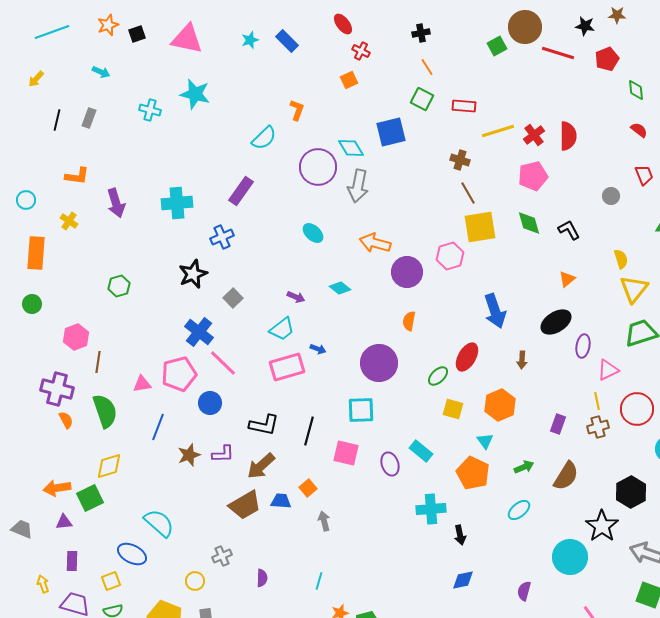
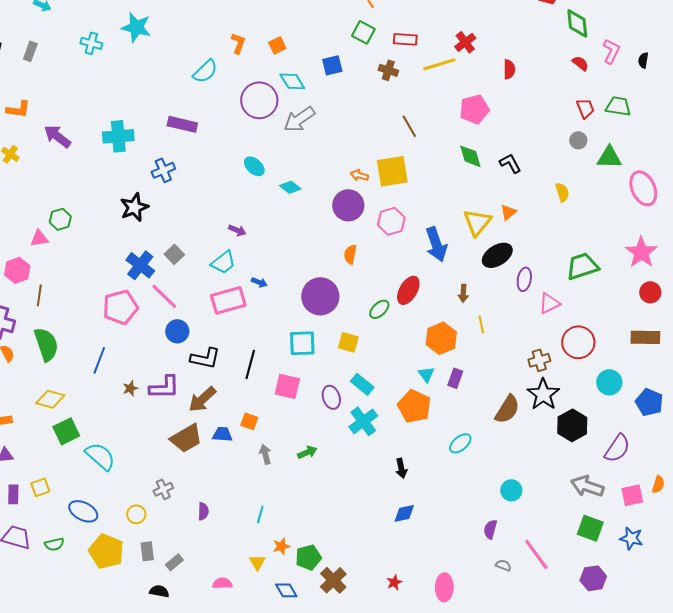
orange square: (349, 80) -> (277, 45), moved
green diamond: (636, 90) -> (577, 23), size x1.4
blue square: (391, 132) -> (332, 65), size x0.7
red cross: (534, 135) -> (465, 42), moved
red semicircle: (568, 136) -> (509, 69), size x0.7
brown cross: (460, 160) -> (388, 70), moved
gray arrow: (358, 186) -> (299, 119), turned 44
purple rectangle: (241, 191) -> (182, 124), turned 68
gray circle: (611, 196) -> (578, 140), moved
purple arrow: (116, 203) -> (57, 136), turned 144
yellow square: (480, 227) -> (392, 171), moved
orange arrow: (375, 243) -> (359, 175), moved, size x0.6
pink hexagon: (450, 256) -> (391, 221), moved
cyan diamond: (340, 288) -> (290, 187), moved
yellow triangle: (634, 289) -> (477, 222), moved
gray square: (233, 298) -> (174, 254), moved
pink triangle: (142, 384) -> (39, 238), moved
yellow line: (597, 401) -> (481, 324), moved
blue circle: (210, 403) -> (177, 331), moved
yellow square: (453, 409) -> (348, 342), moved
purple rectangle: (558, 424) -> (455, 378), moved
purple L-shape: (223, 454) -> (164, 387), size x1.4
brown star: (189, 455) -> (130, 388), size x0.7
yellow diamond: (109, 466) -> (50, 399), turned 32
green arrow: (524, 467) -> (307, 452), moved
orange square: (308, 488) -> (249, 421), turned -30
green square: (90, 498) -> (66, 431), moved
cyan cross: (431, 509) -> (363, 421), moved, turned -32
black star: (602, 526) -> (543, 394), moved
blue ellipse: (132, 554) -> (83, 511), moved
cyan circle: (570, 557) -> (511, 490), size x0.6
yellow square: (111, 581) -> (40, 487), moved
purple semicircle: (524, 591) -> (490, 529), moved

